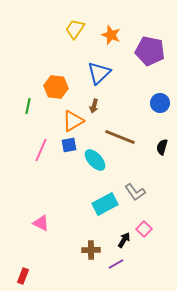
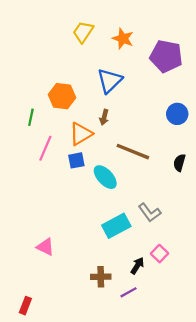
pink line: (41, 150) -> (45, 148), moved

